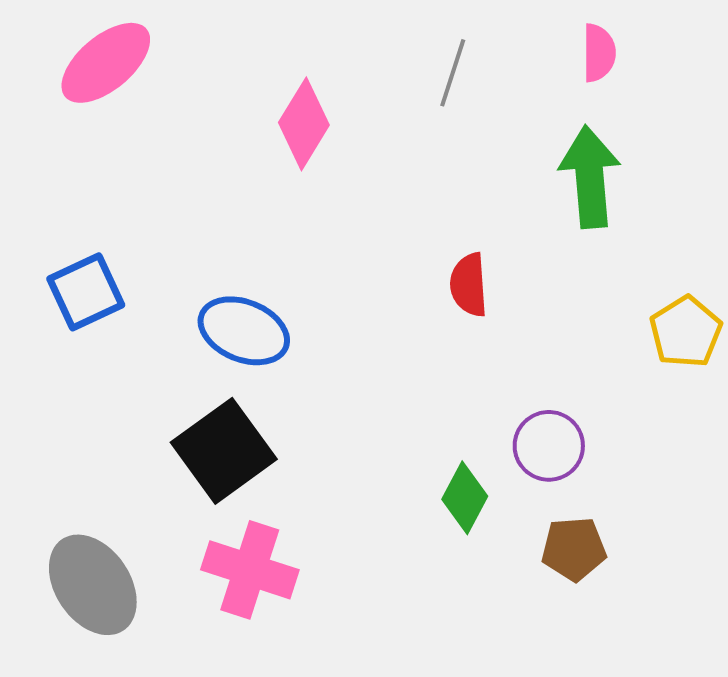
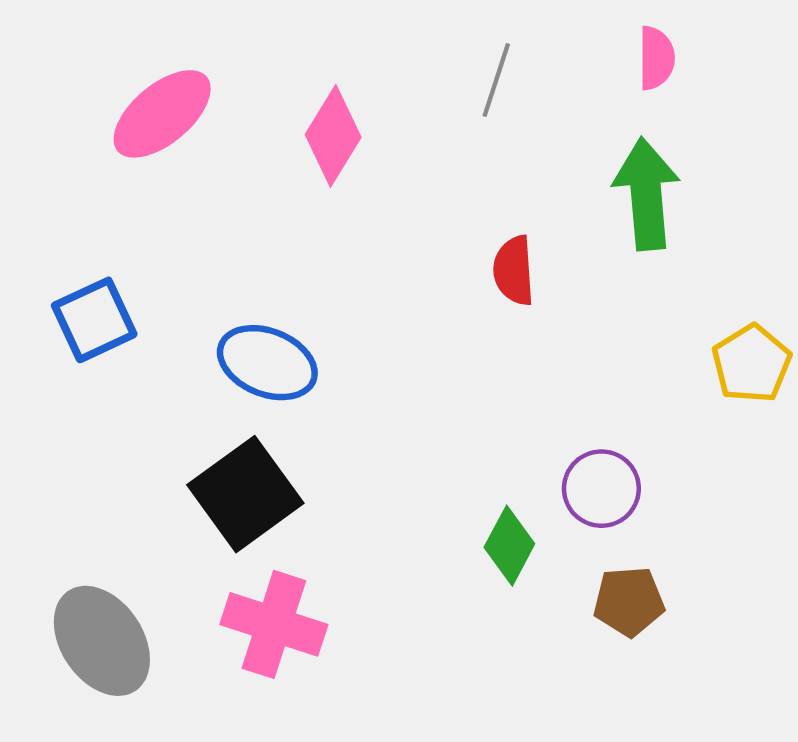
pink ellipse: (106, 63) -> (162, 114), moved
red semicircle: (469, 285) -> (514, 271), moved

